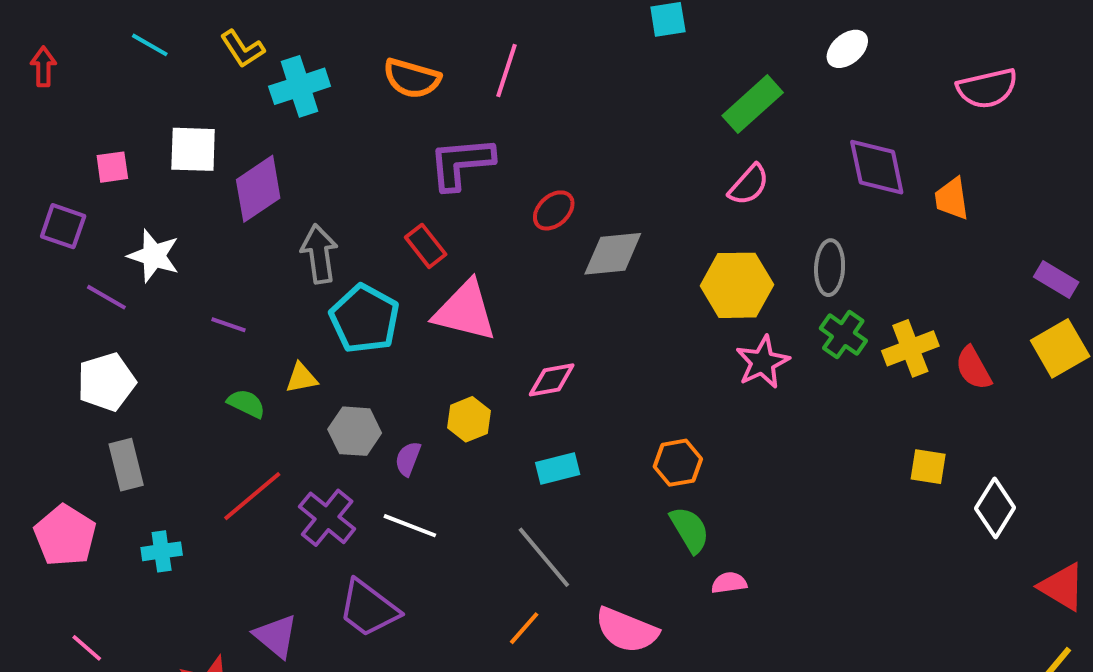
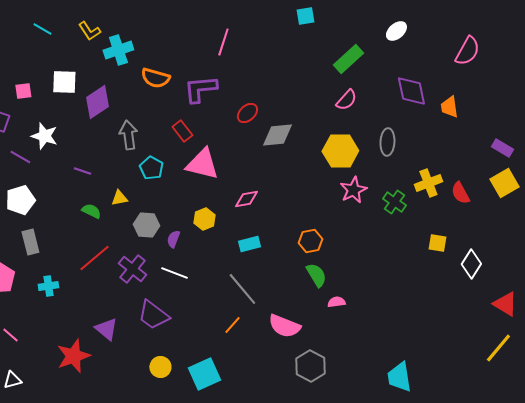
orange semicircle: (412, 78) -> (155, 78), moved
pink semicircle: (987, 88) -> (467, 51), turned -48
cyan pentagon: (365, 319) -> (151, 168), size x0.7
green cross: (843, 335) -> (394, 202), moved

